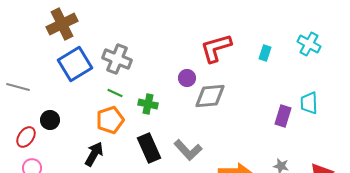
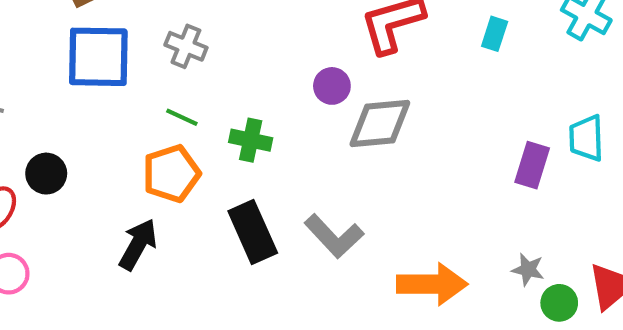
gray cross: (117, 59) -> (186, 46), size x0.7
blue square: (75, 64) -> (98, 57), turned 32

